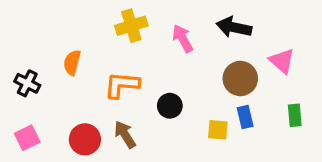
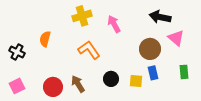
black arrow: (234, 27) -> (160, 17), moved
orange L-shape: (122, 85) -> (89, 50), moved, turned 50
black circle: (170, 106) -> (111, 79), moved

